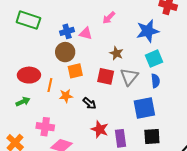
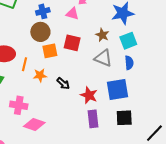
pink triangle: (86, 34) -> (72, 14), moved
brown star: (116, 53) -> (102, 35), moved
red square: (106, 76) -> (72, 43), moved
gray triangle: (129, 77) -> (103, 58), turned -48
red star: (100, 129) -> (89, 95), moved

